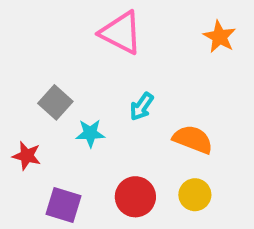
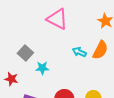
cyan arrow: (142, 107) -> (79, 52), moved, turned 80
orange semicircle: (193, 139) -> (100, 50), moved, turned 96

